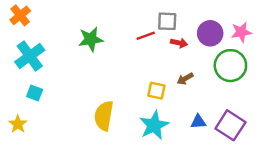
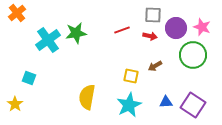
gray square: (167, 21) -> (153, 15), moved
pink star: (241, 32) -> (202, 27), turned 30
cyan cross: (30, 56) -> (48, 40), moved

